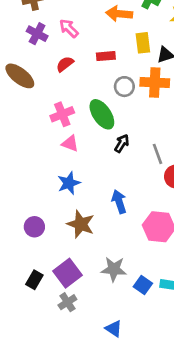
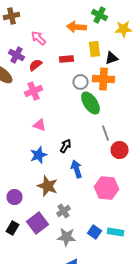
purple cross: (37, 34) -> (16, 55), moved
pink cross: (62, 114) -> (34, 91), moved
green ellipse: (102, 114) -> (90, 103), moved
black arrow: (122, 143) -> (66, 146), moved
purple circle: (34, 227) -> (14, 197), moved
gray star: (114, 269) -> (66, 237), moved
gray cross: (67, 302) -> (64, 211), moved

